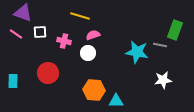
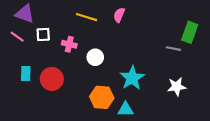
pink semicircle: (93, 35) -> (119, 15), moved, turned -48
cyan star: (137, 52) -> (132, 78), moved, turned 30
cyan rectangle: (13, 81) -> (26, 74), moved

